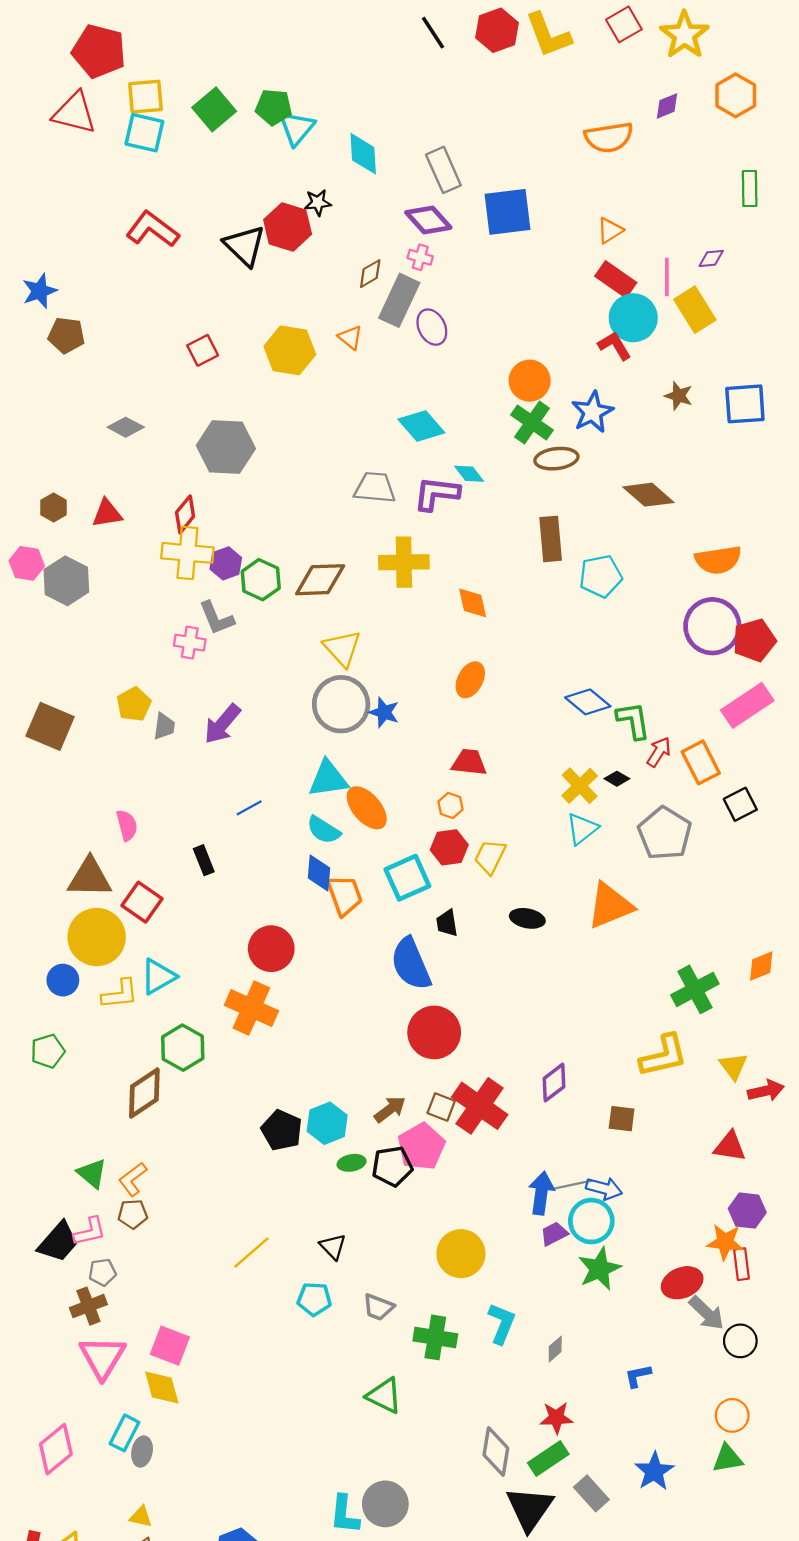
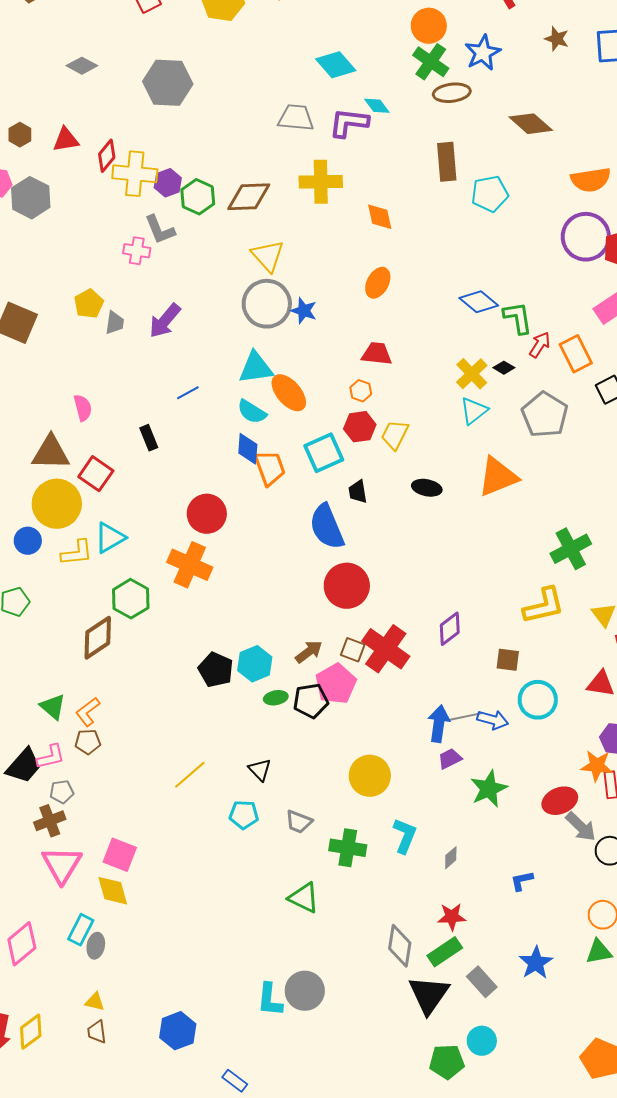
red diamond: (185, 514) -> (107, 156), moved
cyan circle: (591, 1221) -> (538, 700), moved

